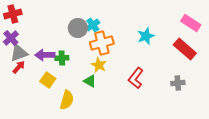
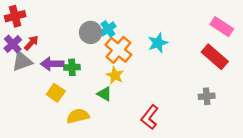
cyan star: (146, 36) -> (158, 43), moved
orange cross: (102, 43) -> (118, 50), turned -35
red arrow: (19, 67) -> (31, 43), moved
red L-shape: (136, 78) -> (150, 117), moved
yellow semicircle: (67, 100) -> (78, 116), turned -120

